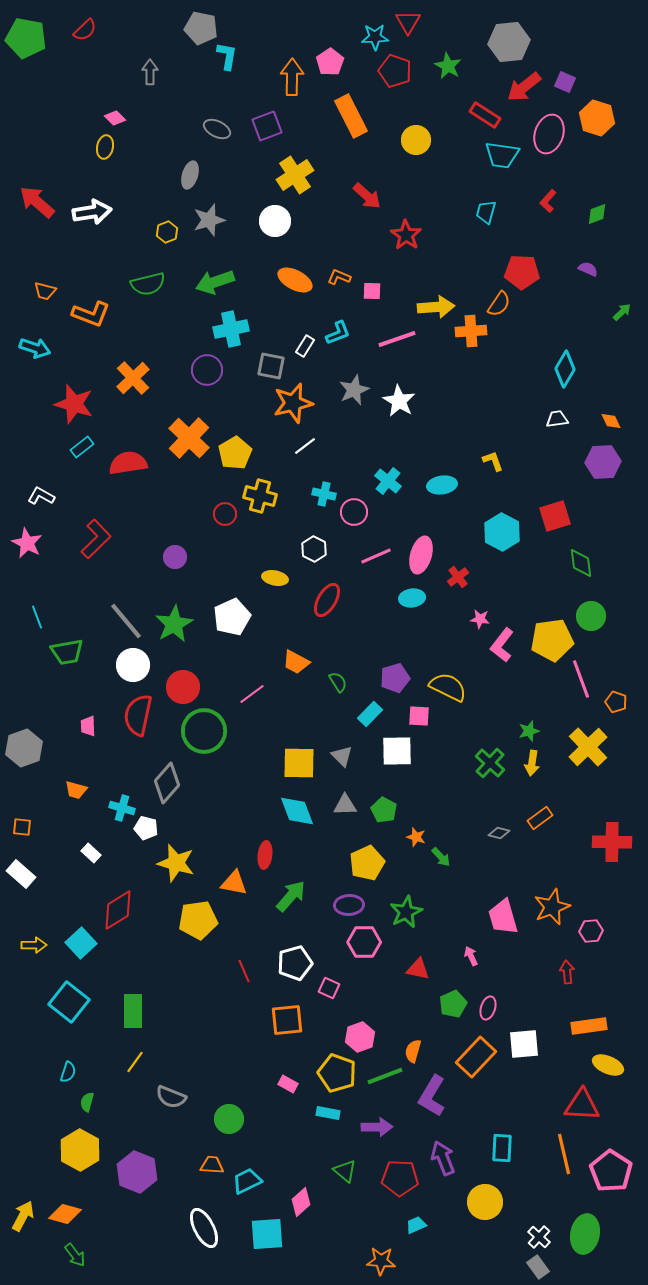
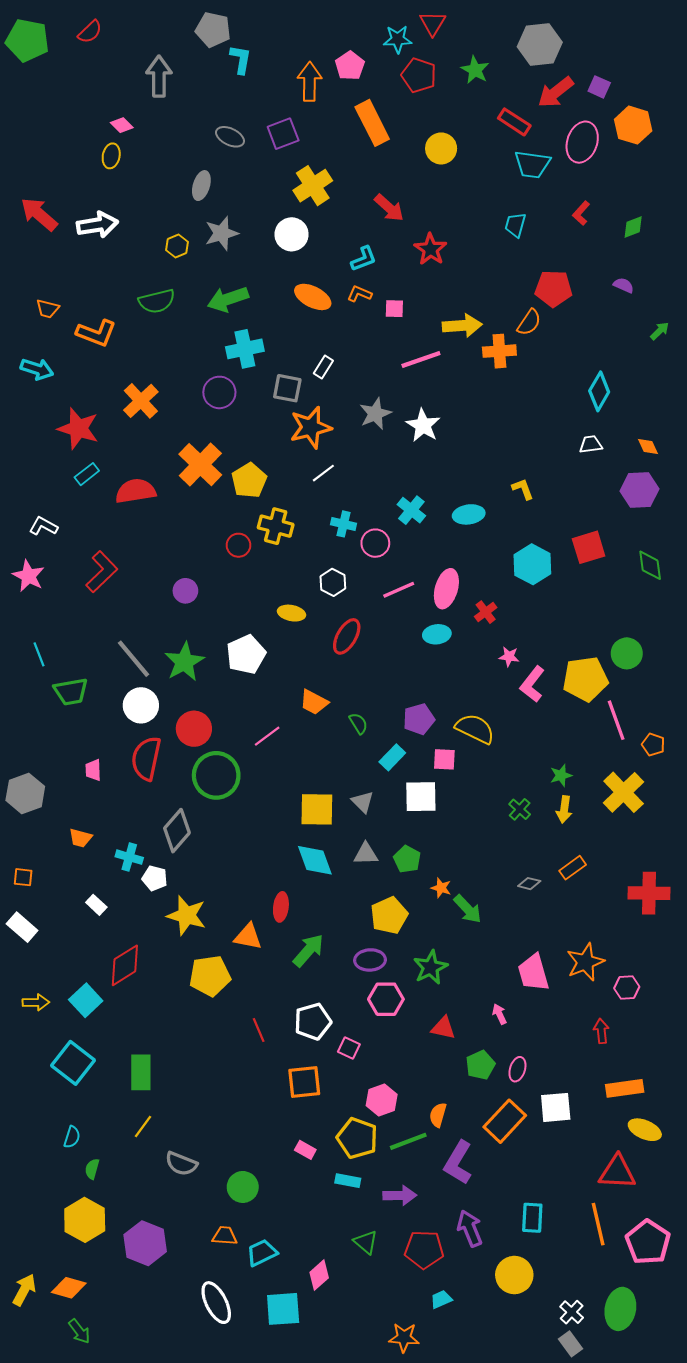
gray arrow: (150, 72) -> (159, 76), size x1.5
cyan L-shape: (338, 333) -> (364, 259), moved
green diamond: (581, 563) -> (650, 565), moved
green cross: (490, 763) -> (520, 809), size x0.7
green arrow: (441, 857) -> (468, 909), size x1.4

